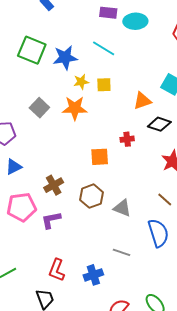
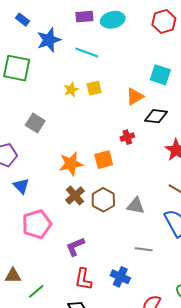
blue star: (65, 57) -> (49, 40), moved
orange star: (75, 108) -> (71, 164), moved
blue triangle: (14, 167) -> (21, 186), turned -36
brown cross: (54, 185) -> (75, 196), moved
purple L-shape: (51, 220) -> (75, 247), moved
blue cross: (93, 275) -> (120, 277), turned -36

